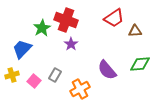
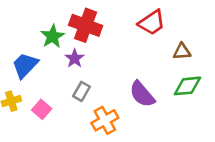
brown triangle: (135, 31) -> (182, 52), moved
purple star: (71, 44) -> (75, 58), moved
gray rectangle: (55, 75) -> (81, 91), moved

